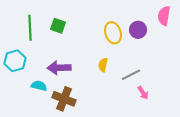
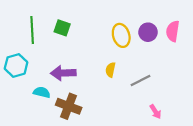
pink semicircle: (164, 16) -> (173, 31), moved
pink arrow: (143, 93) -> (156, 112), moved

